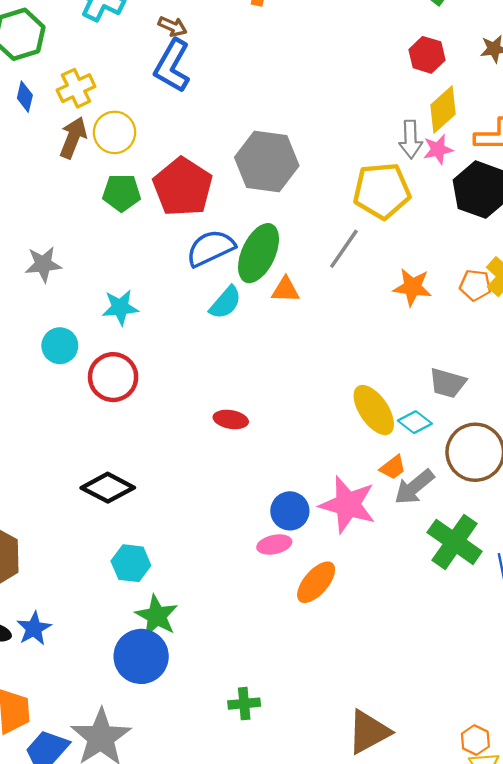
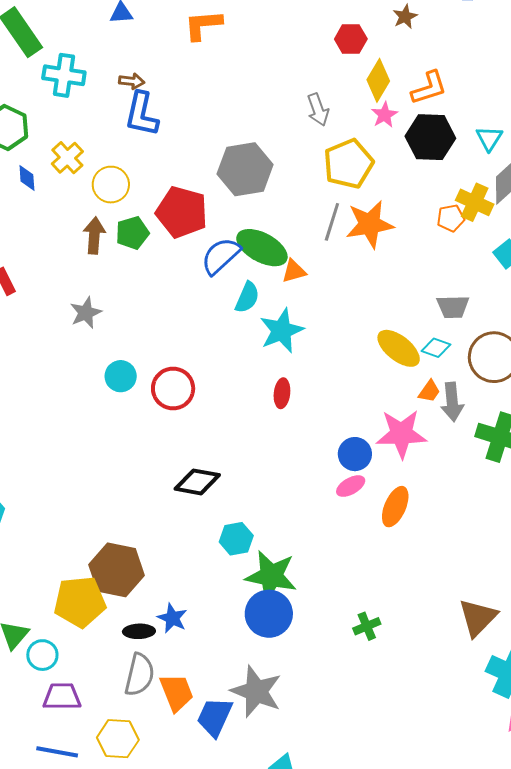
brown arrow: (73, 138) -> (94, 236), moved
gray arrow: (411, 139) -> (318, 110), moved
green ellipse: (259, 253) -> (262, 248), turned -69
orange star: (412, 287) -> (370, 224), moved, size x1.4
cyan star: (120, 307) -> (282, 331), moved, size x1.4
red ellipse: (231, 419) -> (282, 393), turned -76
gray arrow: (414, 487) -> (452, 402), turned -39
green star: (157, 616) -> (271, 576), size x1.4

